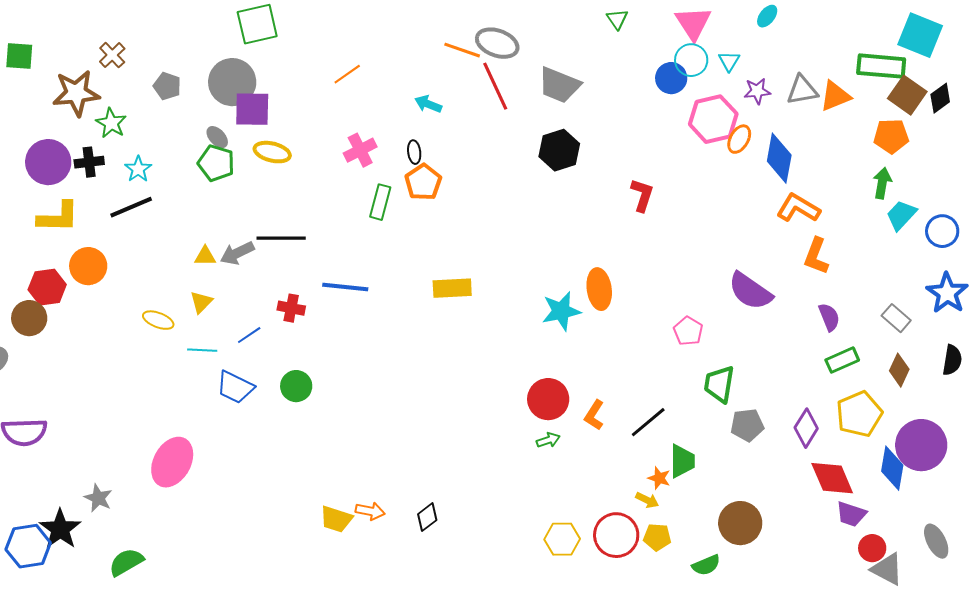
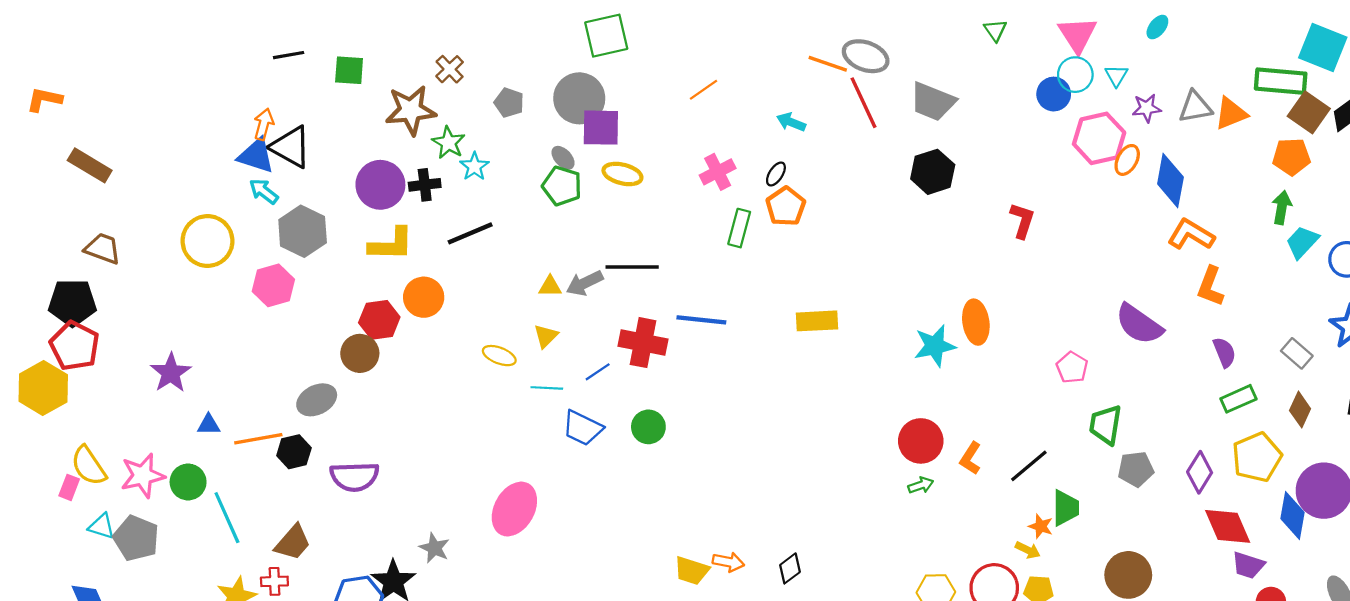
black ellipse: (414, 152) -> (776, 174), turned 40
cyan star: (138, 169) -> (474, 166), moved
red cross: (291, 308) -> (643, 343), size x1.6

